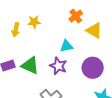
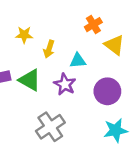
yellow star: (34, 22) -> (24, 35), moved
yellow arrow: (16, 30) -> (49, 49), moved

